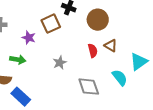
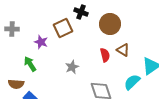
green arrow: (18, 60) -> (30, 64), turned -133
cyan semicircle: (120, 78) -> (132, 82), turned -96

